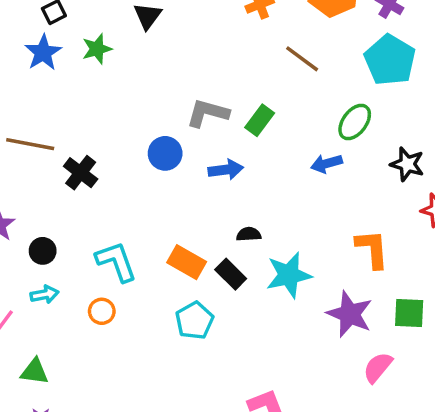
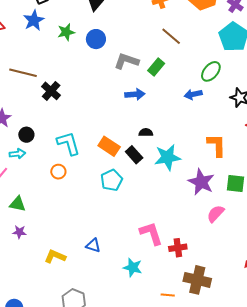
green star: (97, 49) -> (66, 32), moved
brown line: (302, 59) -> (171, 36), moved
blue circle: (165, 153) -> (96, 39), moved
cyan arrow: (45, 294) -> (17, 154), moved

